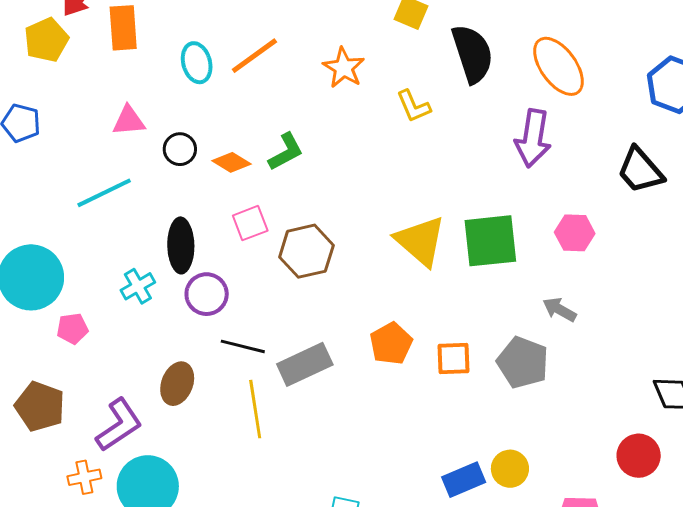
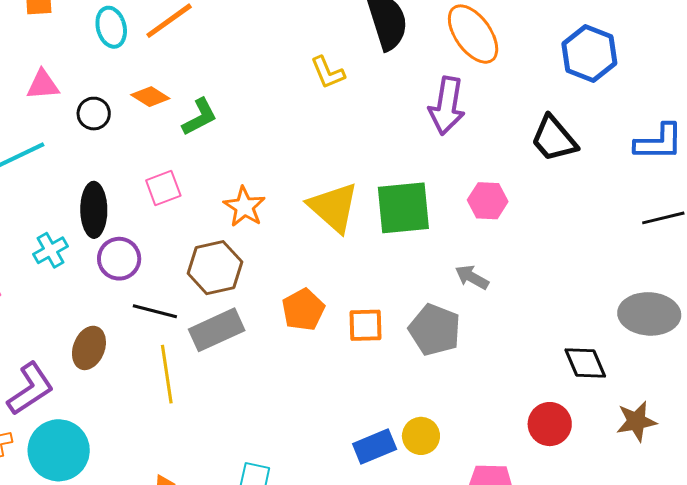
orange star: (344, 68) -> (244, 207), moved
orange diamond: (231, 162) -> (150, 97), moved
brown hexagon: (306, 251) -> (215, 268), moved

